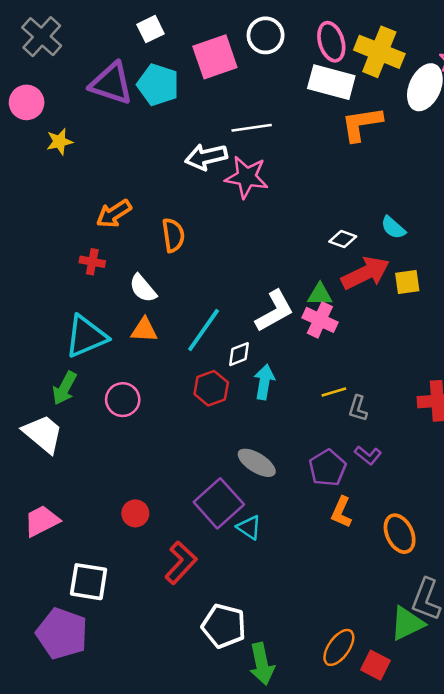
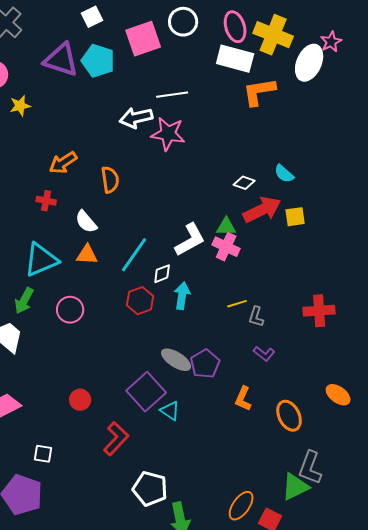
purple pentagon: (328, 468) -> (205, 364), moved
white square: (89, 582) -> (43, 454), size x0.6

